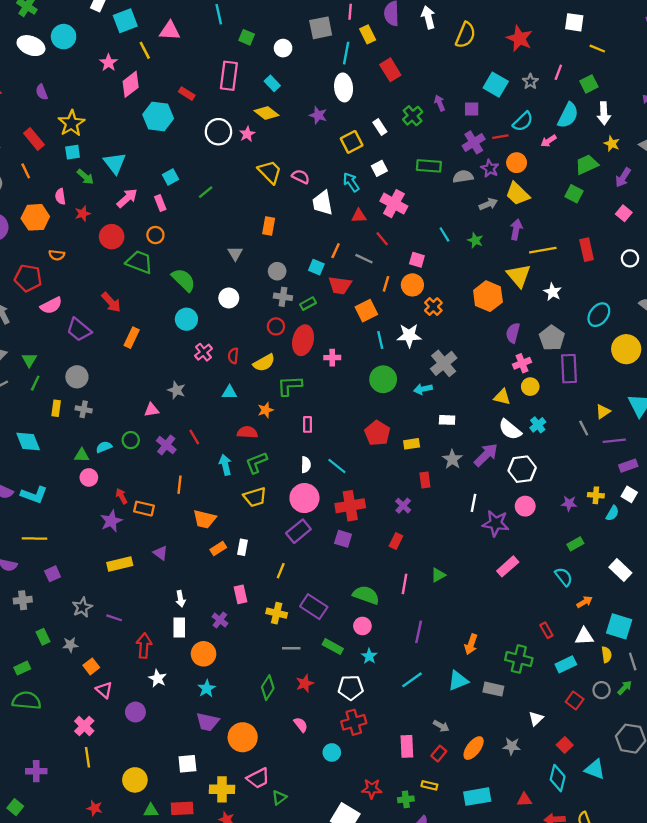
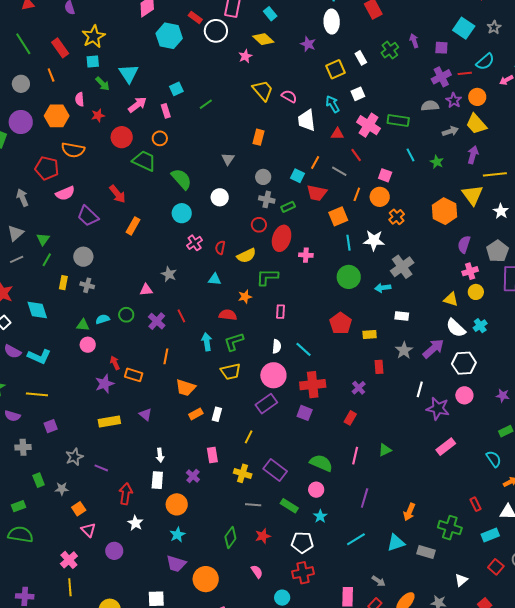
white circle: (218, 132) -> (216, 31), moved
green rectangle: (429, 166) -> (398, 120), moved
orange semicircle: (57, 255) -> (73, 150), size x1.6

